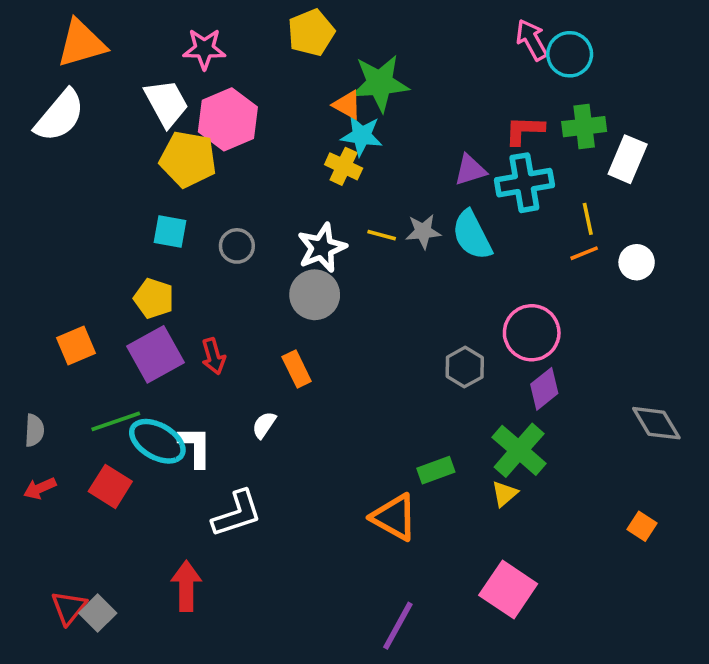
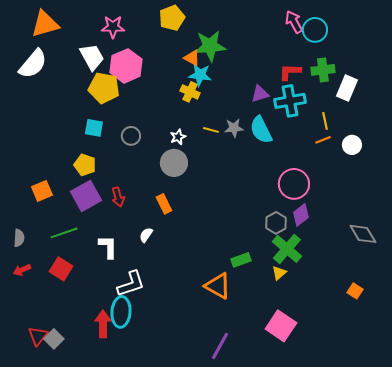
white star: (322, 248) -> (178, 137), size x0.6
gray hexagon: (465, 367) -> (276, 223), moved
cyan ellipse: (157, 441) -> (121, 312), moved, turned 64

